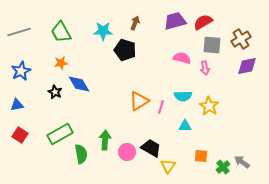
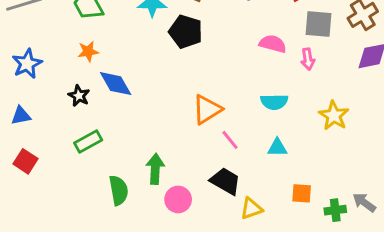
yellow star: (209, 106) -> (334, 116), moved
pink line: (161, 107) -> (230, 140), moved, turned -56
green rectangle: (60, 134) -> (88, 141), moved, size x0.7
pink circle: (127, 152) -> (178, 199), moved
yellow triangle: (168, 166) -> (251, 209), turned 35
green cross: (223, 167) -> (335, 210), turned 32

